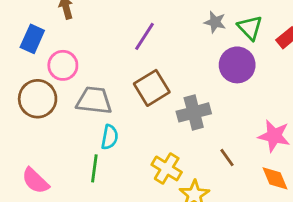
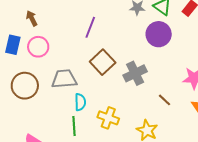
pink circle: (63, 65) -> (38, 47), moved
yellow cross: (167, 168) -> (108, 118), moved

